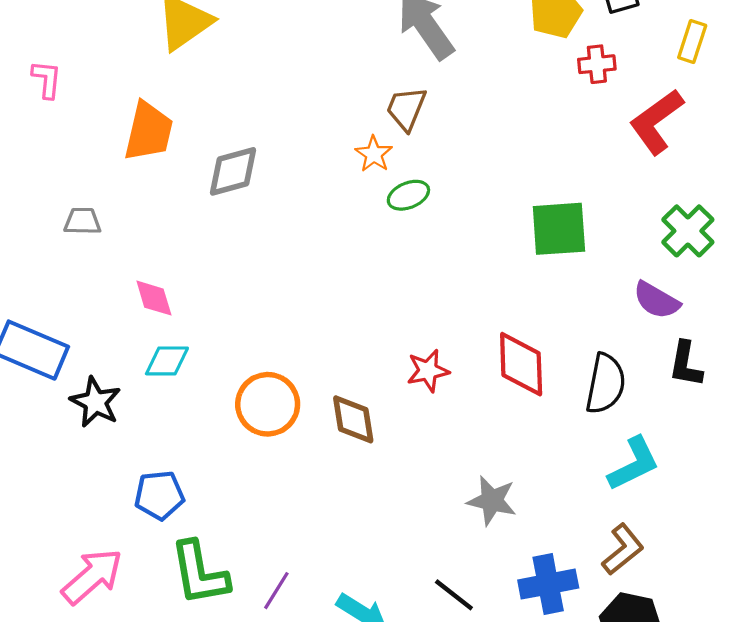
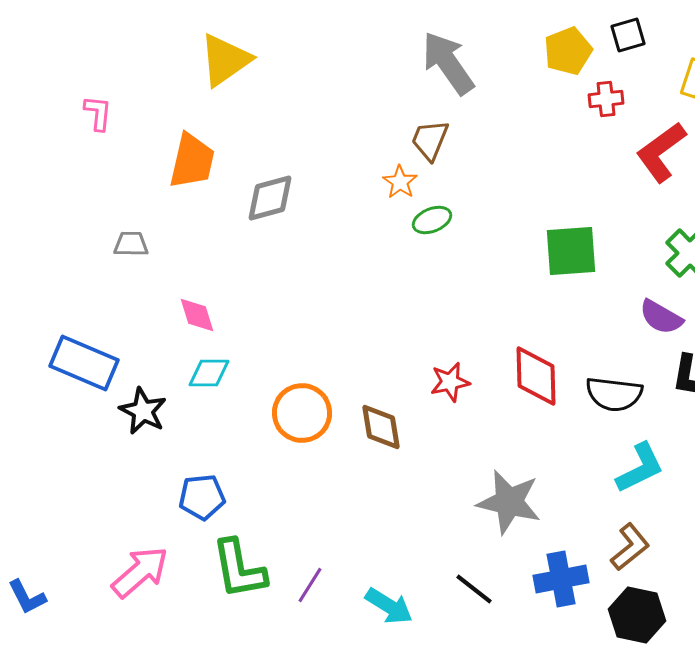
black semicircle: (606, 384) -> (614, 394), turned 86
gray star: (492, 501) -> (509, 502), size x1.4

